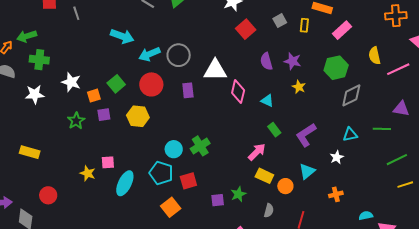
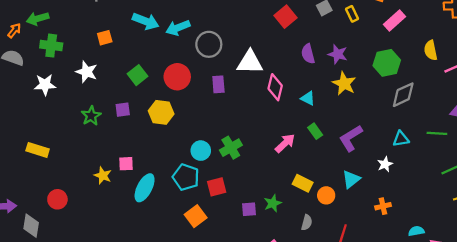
yellow rectangle: (304, 25) -> (352, 14), turned -32
cyan arrow: (149, 54) -> (178, 28), moved
yellow star: (299, 87) -> (344, 84), size x1.5
orange square: (94, 96) -> (105, 38), moved
pink arrow: (257, 152) -> (285, 143), moved

